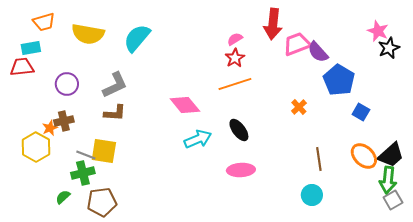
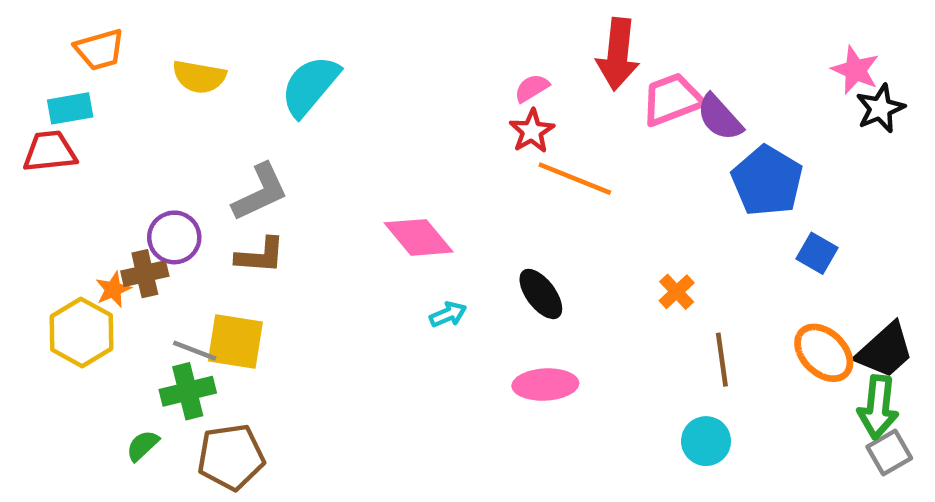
yellow semicircle: (88, 34) -> (199, 77), size x0.7
purple circle: (67, 84) -> (174, 237), moved
orange line: (235, 84) -> (575, 179), moved, turned 40
orange cross: (299, 107) -> (677, 292), moved
cyan arrow: (198, 139) -> (448, 314), size x0.6

